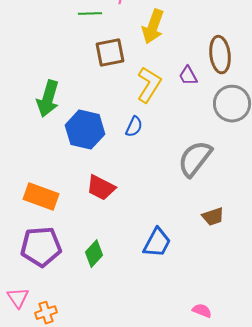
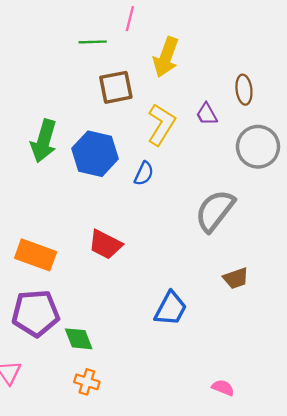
brown ellipse: (220, 55) -> (244, 90), size x0.7
blue hexagon: (85, 130) -> (95, 154), moved
green diamond: (94, 254) -> (79, 339), moved, turned -64
orange cross: (46, 313) -> (87, 382), moved, turned 35

